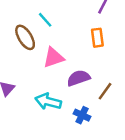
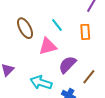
cyan line: (45, 20) -> (57, 25), moved
purple semicircle: (78, 78) -> (67, 65), turned -30

